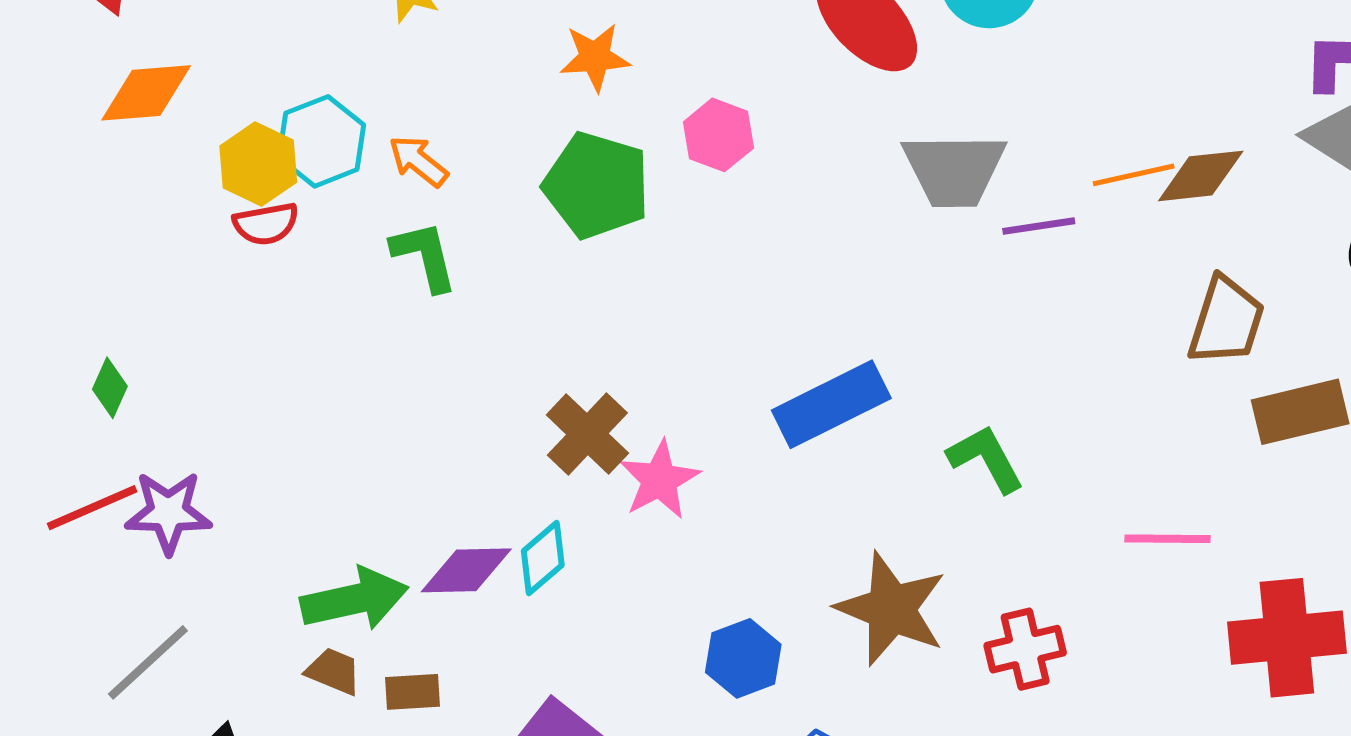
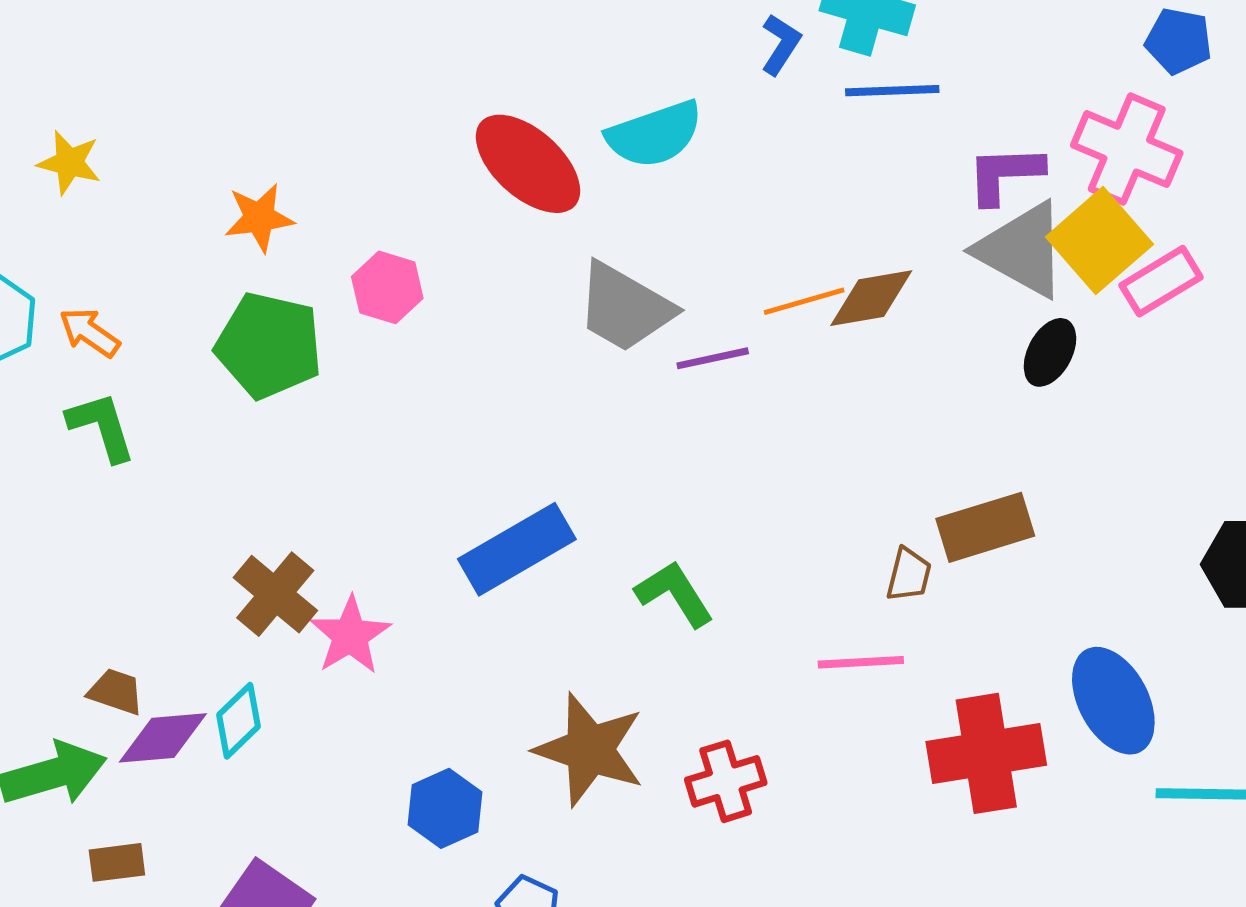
gray trapezoid: (954, 170) -> (625, 307), turned 34
brown trapezoid: (1226, 321) -> (909, 575), moved, size x0.6
brown trapezoid: (333, 671) -> (116, 692), moved

